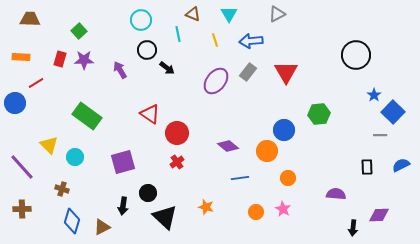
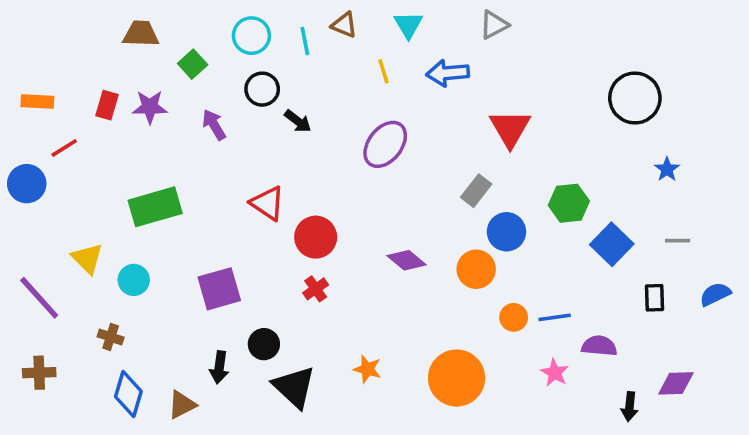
brown trapezoid: (30, 19) -> (141, 34), moved
green square: (79, 31) -> (193, 64), moved
cyan line: (178, 34) -> (305, 41), moved
gray rectangle: (248, 72) -> (476, 191), moved
blue square: (393, 112) -> (612, 244), moved
green rectangle: (87, 116) -> (155, 207), turned -52
blue line: (240, 178) -> (555, 317), moved
pink star: (283, 209) -> (555, 373), moved
orange circle: (256, 212) -> (457, 378), size x2.0

